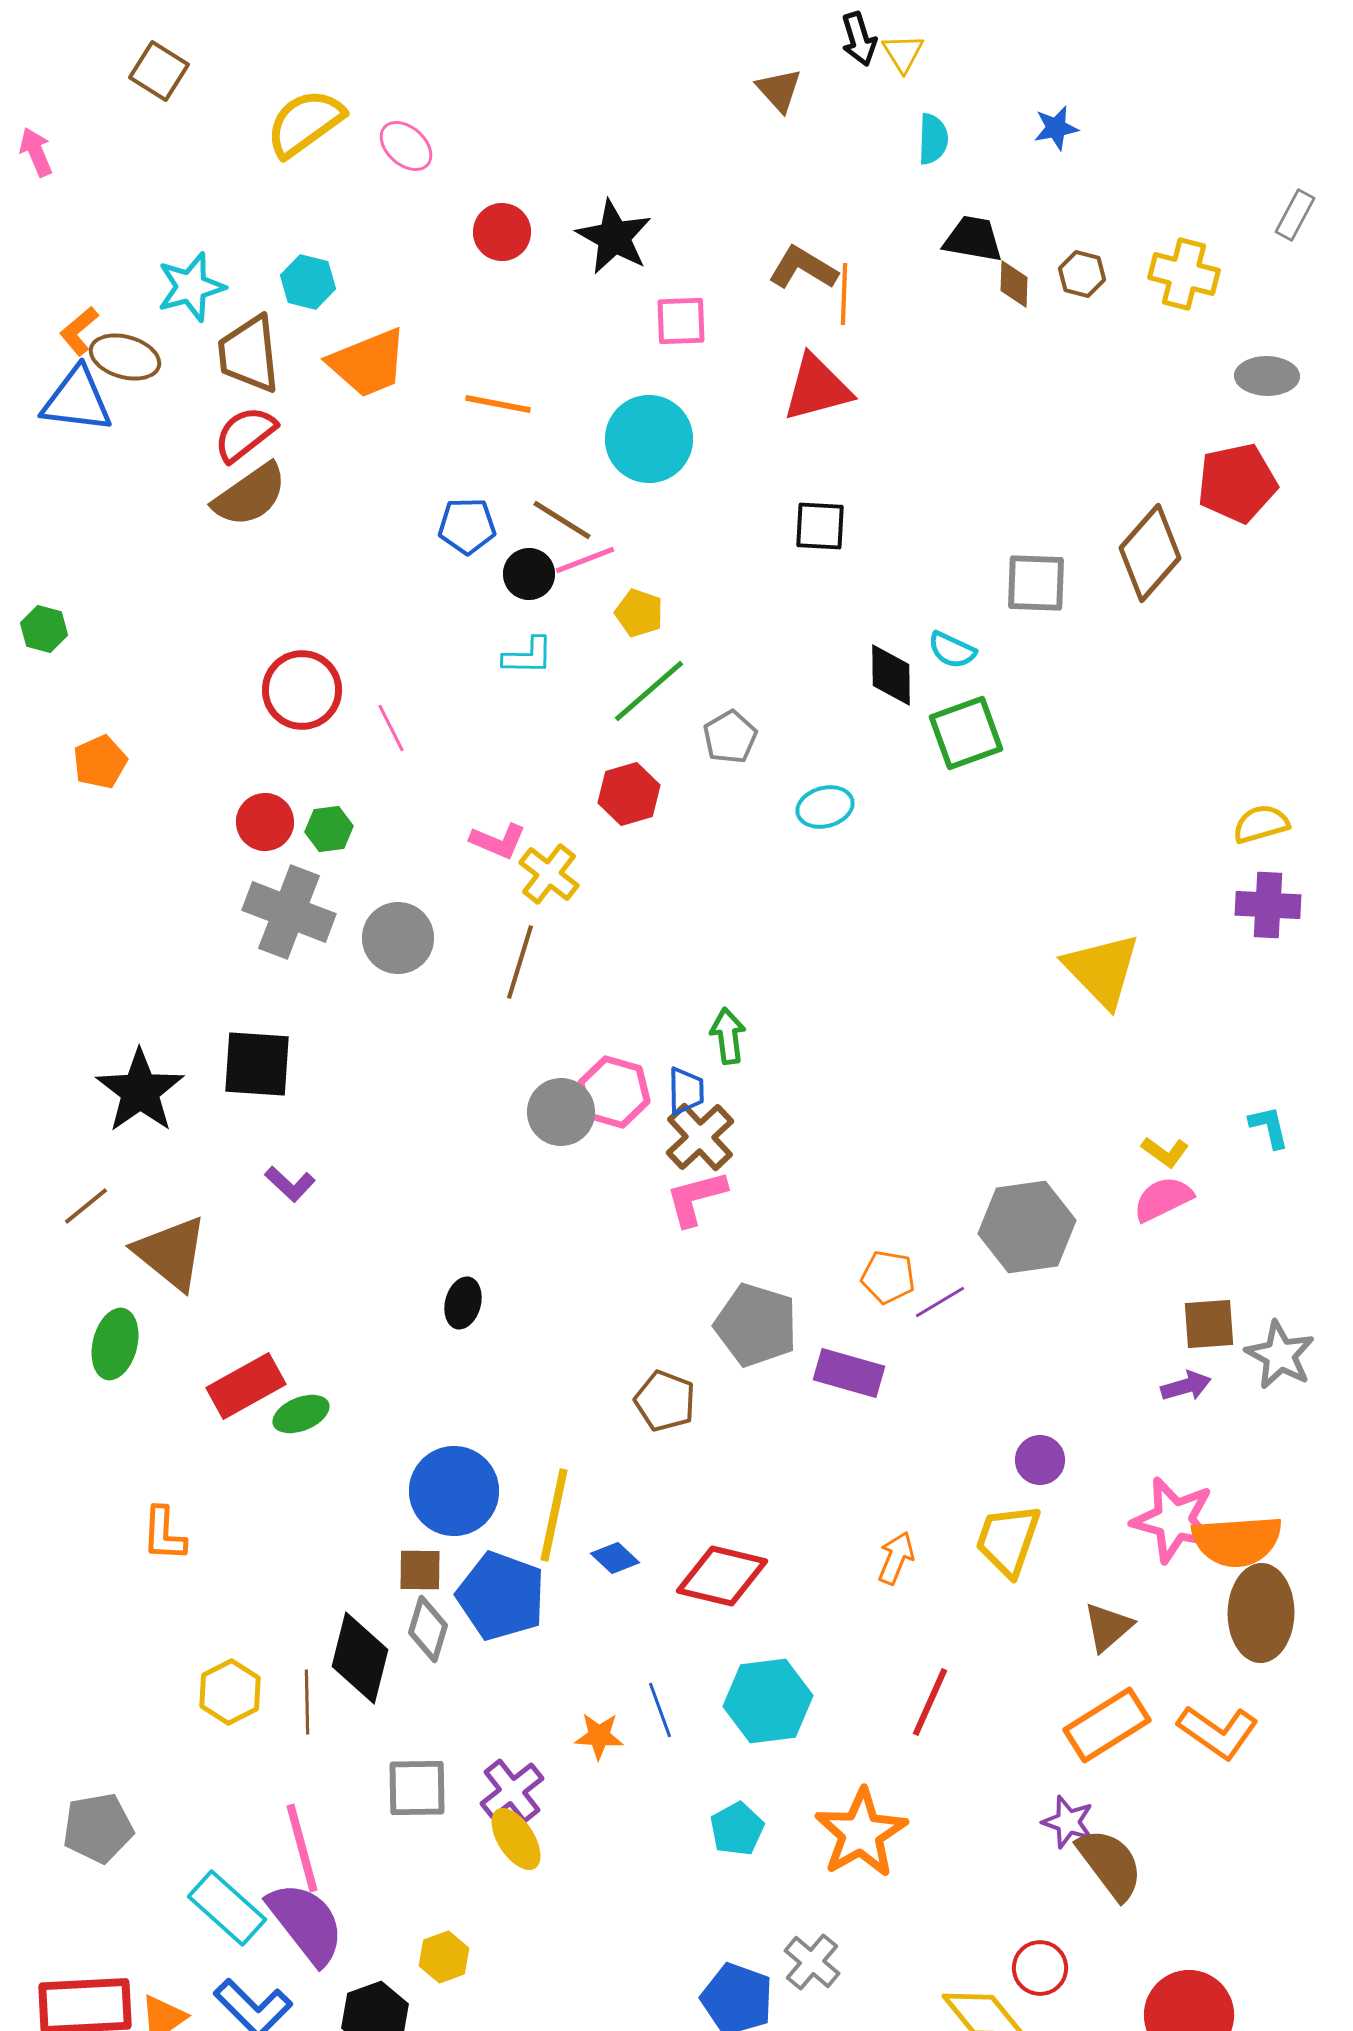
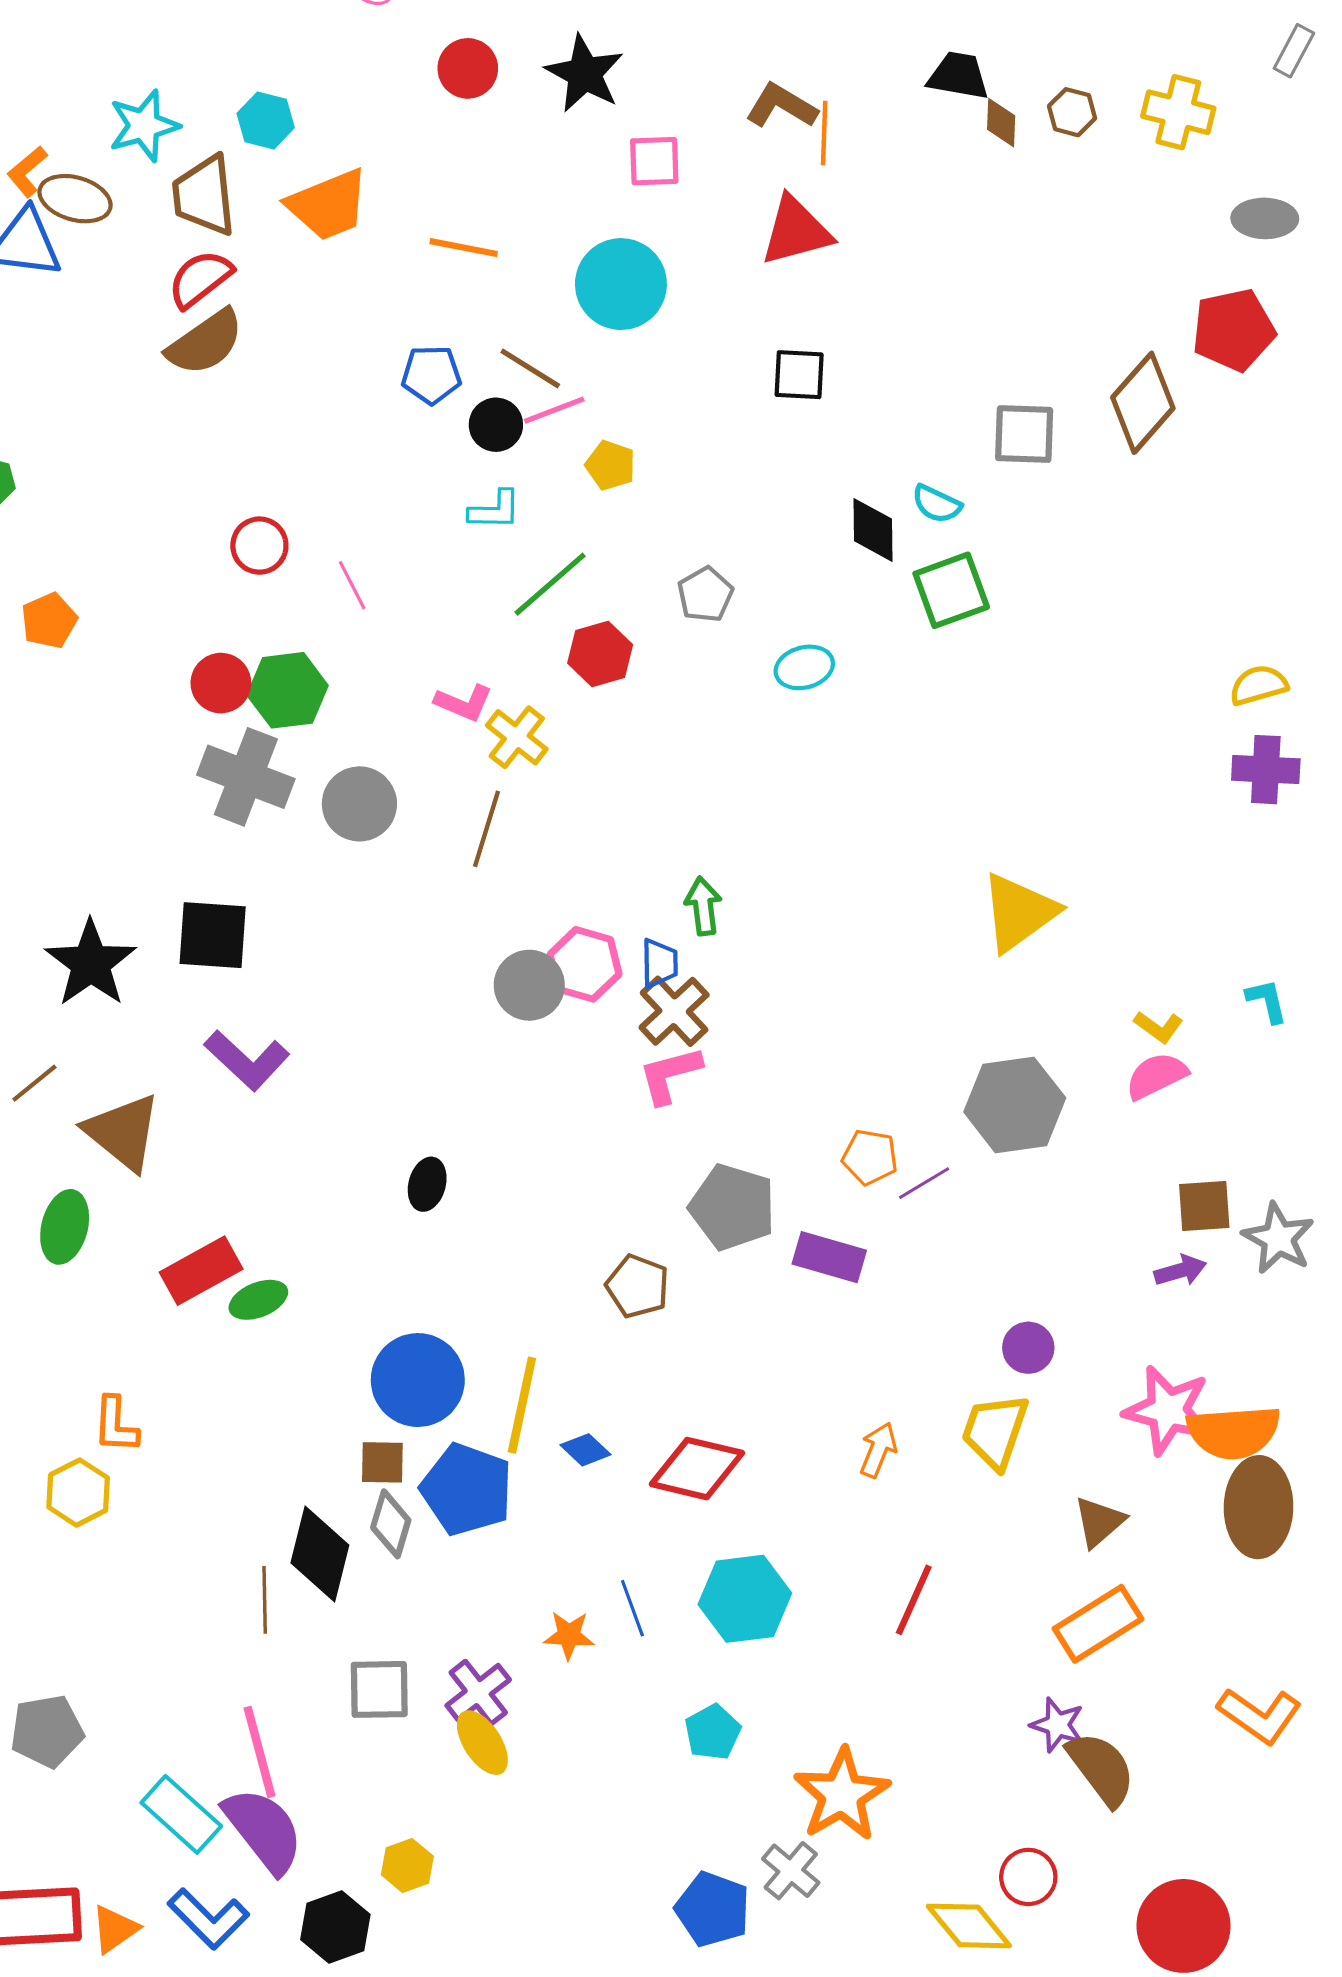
red circle: (302, 690) -> (259, 546), size x0.7
green line: (649, 691) -> (550, 584), moved
green hexagon: (329, 829) -> (288, 690), size x1.6
yellow triangle: (1102, 970) -> (1019, 912), moved, turned 38
purple L-shape: (290, 1184) -> (247, 1060), size x1.6
yellow hexagon: (230, 1692) -> (78, 1493), moved
orange L-shape: (1218, 1732) -> (1260, 1715), moved
orange star: (861, 1833) -> (842, 1795), moved

